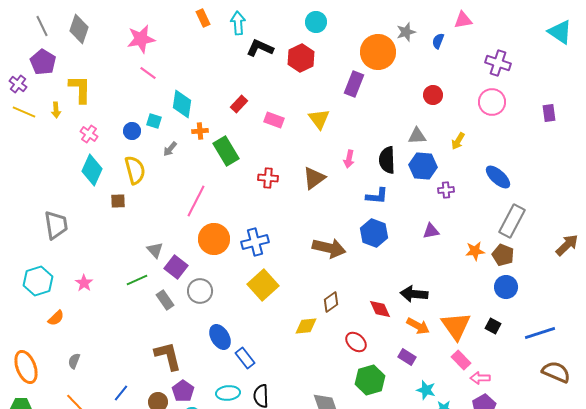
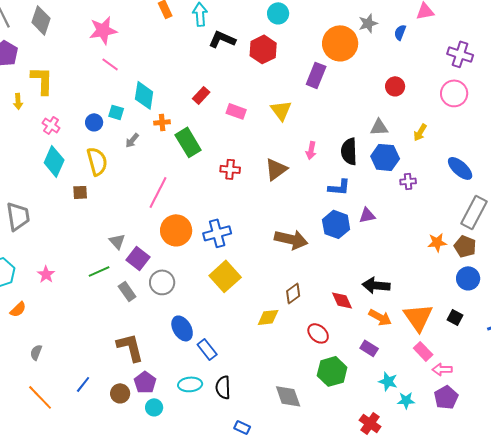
purple triangle: (431, 231) -> (367, 215), moved

